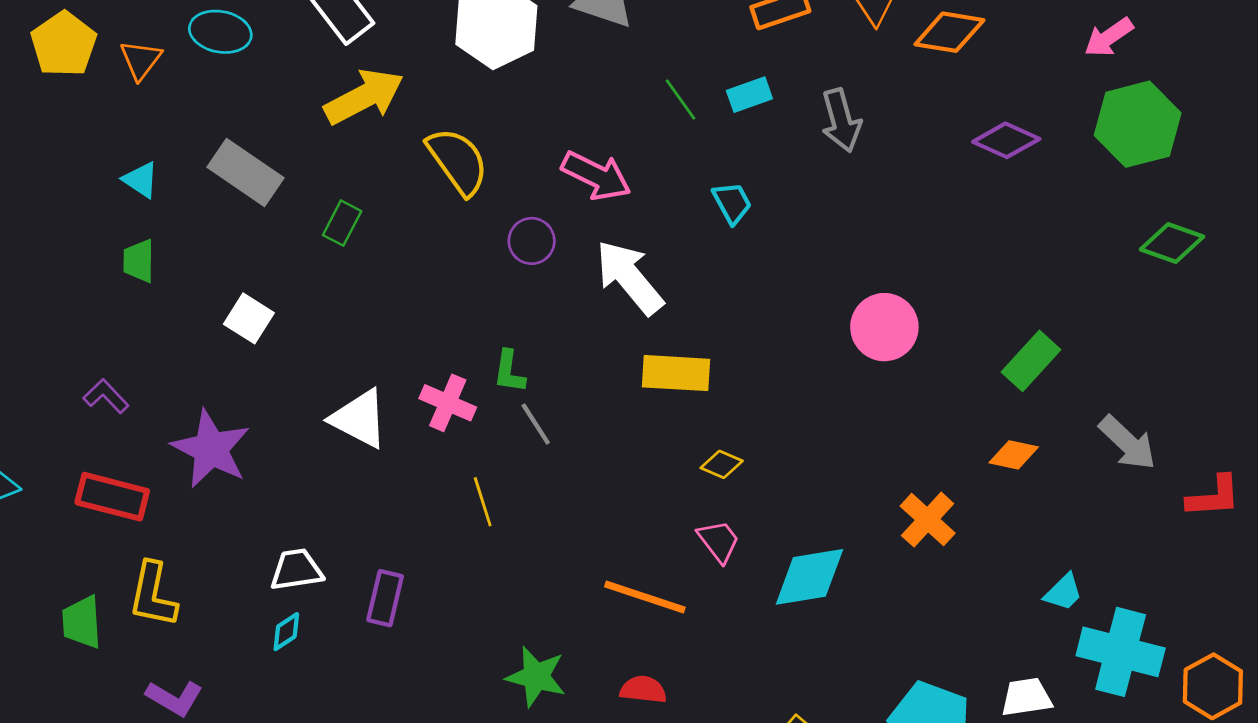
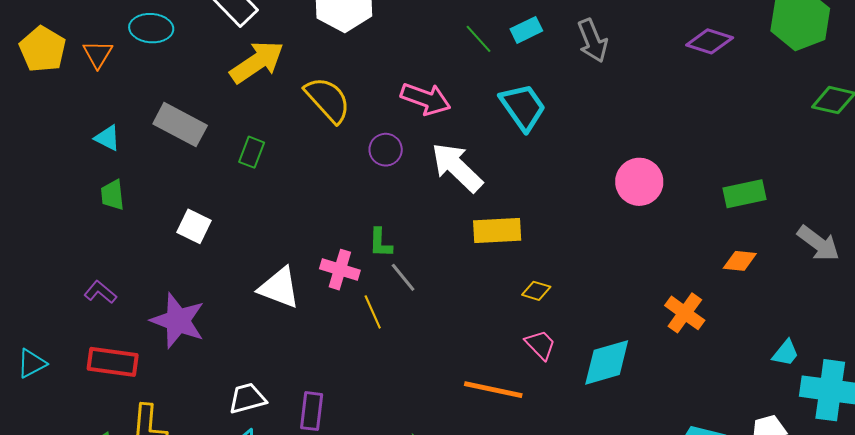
cyan trapezoid: (732, 203) -> (523, 107), size x1.6
green rectangle: (1031, 361) -> (745, 194), turned 42
yellow line: (483, 502) -> (373, 312), moved

